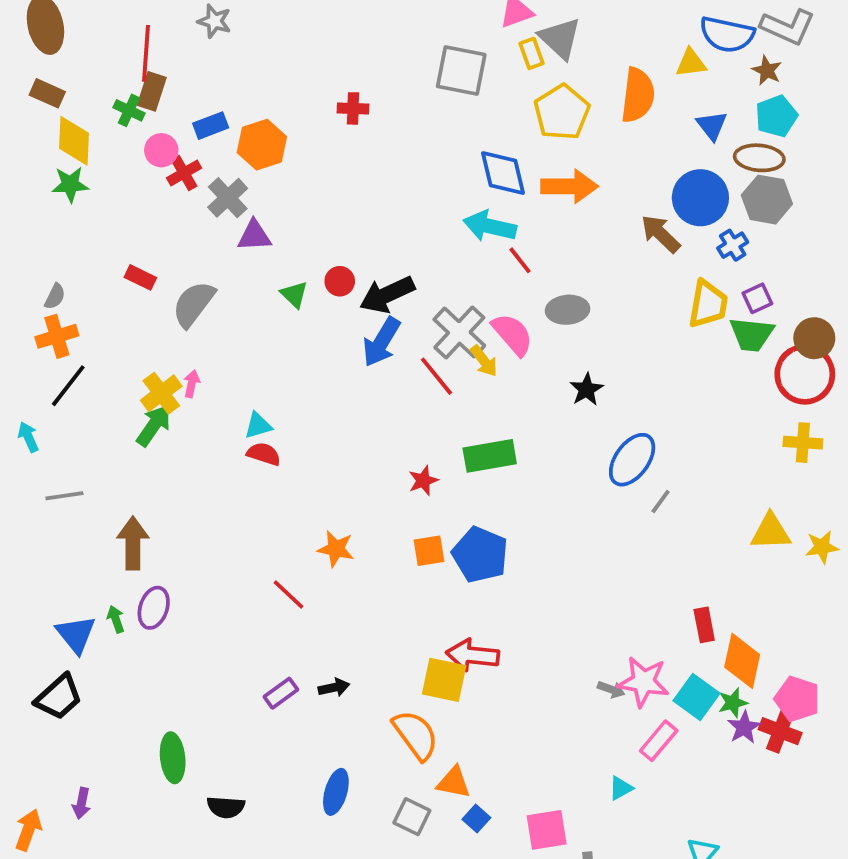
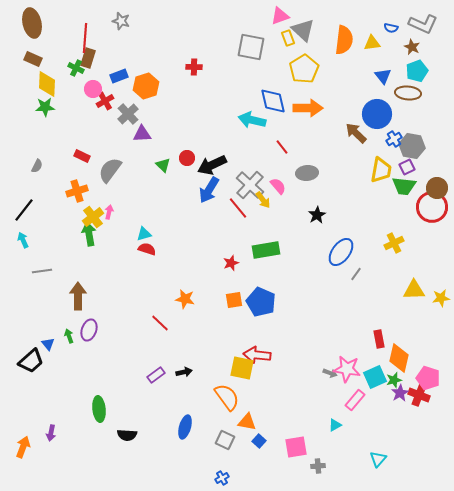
blue semicircle: (727, 34) -> (391, 28), size x0.5
orange semicircle: (638, 95) -> (344, 40), moved
gray hexagon: (767, 200) -> (412, 146), moved
cyan arrow: (490, 226) -> (252, 120), moved
pink semicircle: (512, 334) -> (278, 186), size x0.7
orange cross: (57, 336) -> (77, 191), moved
black line: (68, 386) -> (24, 210), moved
green arrow: (154, 426) -> (89, 234), turned -45
yellow cross: (803, 443) -> (394, 243), moved, turned -30
blue triangle: (76, 634) -> (48, 344), size x0.6
black trapezoid: (59, 697) -> (31, 361), moved
cyan square: (697, 697) -> (375, 377), turned 30

